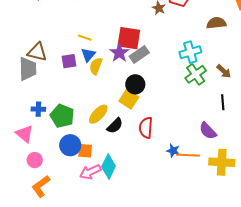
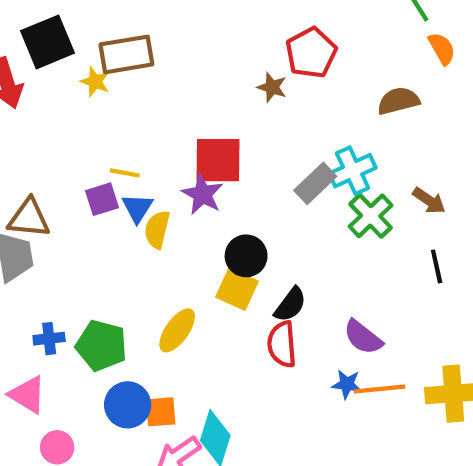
gray rectangle: (139, 54) -> (315, 183), moved
purple square: (69, 61) -> (102, 199), moved
black semicircle: (115, 126) -> (290, 305), moved
purple semicircle: (208, 131) -> (363, 337), moved

